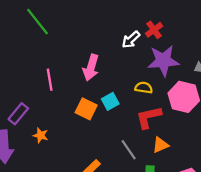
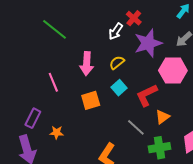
green line: (37, 22) -> (55, 29), moved
yellow semicircle: (144, 88) -> (117, 63), moved, turned -35
cyan square: (110, 101) -> (119, 88), moved
orange square: (86, 109) -> (91, 100), turned -30

